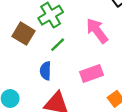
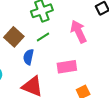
brown square: (23, 34) -> (14, 37), moved

